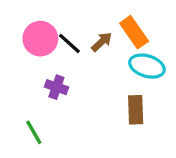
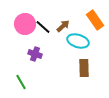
orange rectangle: (134, 32) -> (95, 20), moved
cyan ellipse: (147, 66) -> (78, 41), moved

